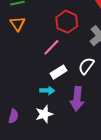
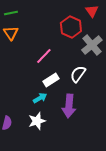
red hexagon: (67, 22) -> (71, 27), moved
cyan arrow: (47, 91) -> (40, 98), turned -32

